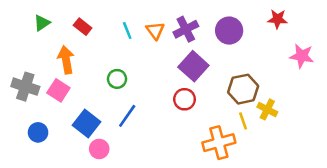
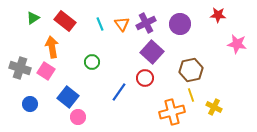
red rectangle: (83, 27) -> (65, 21), size x1.5
yellow cross: (267, 109) -> (214, 107), moved
blue line: (127, 116) -> (119, 92), moved

